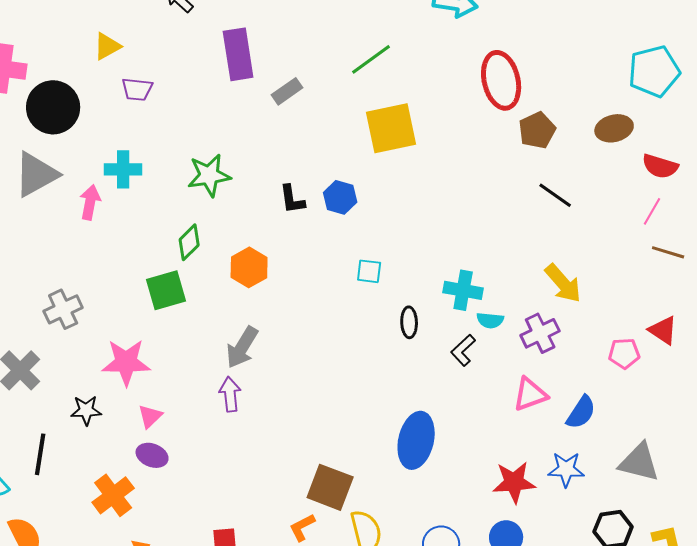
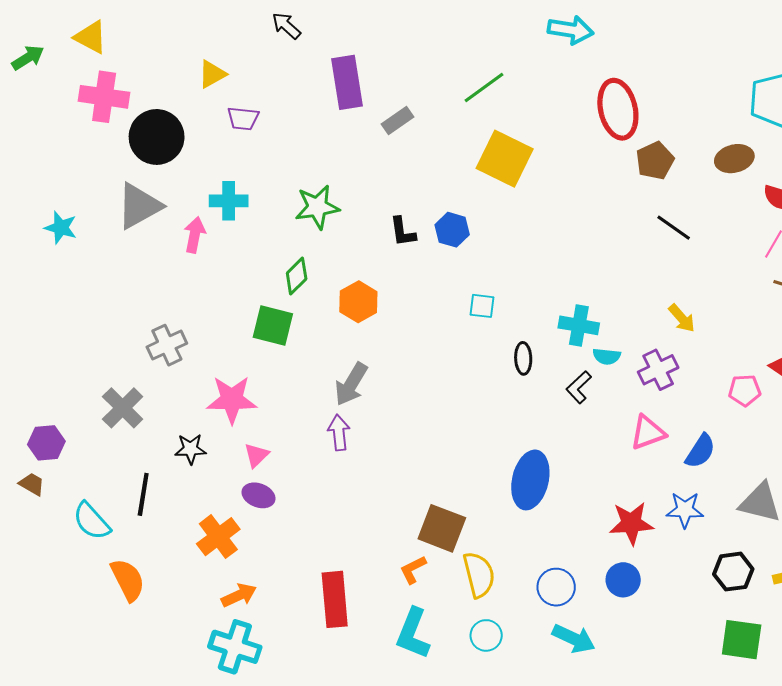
yellow square: (391, 128) -> (505, 159), turned 38
yellow arrow: (563, 283) -> (682, 318), size x0.7
green square: (166, 290) -> (273, 325), turned 30

